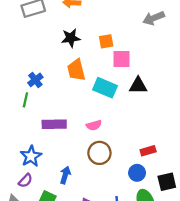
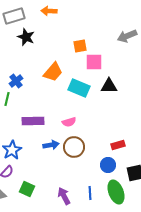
gray arrow: (154, 18) -> (127, 36), moved
black star: (71, 38) -> (26, 37), moved, turned 30
orange trapezoid: (76, 70) -> (53, 72), turned -125
blue arrow: (65, 175) -> (51, 145), moved, turned 63

